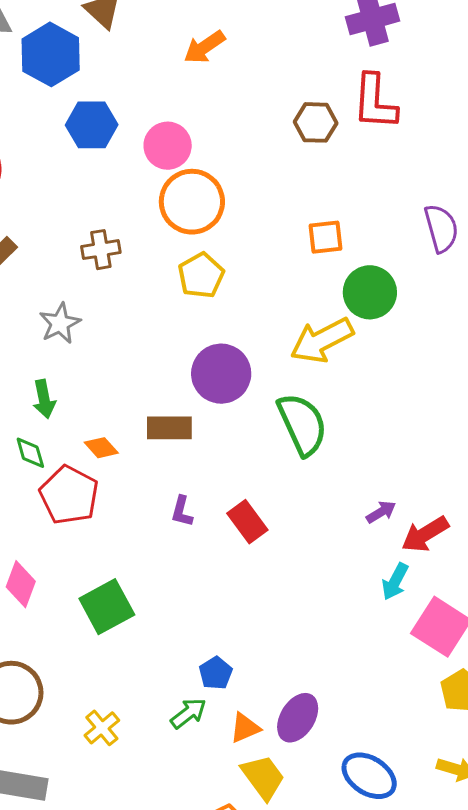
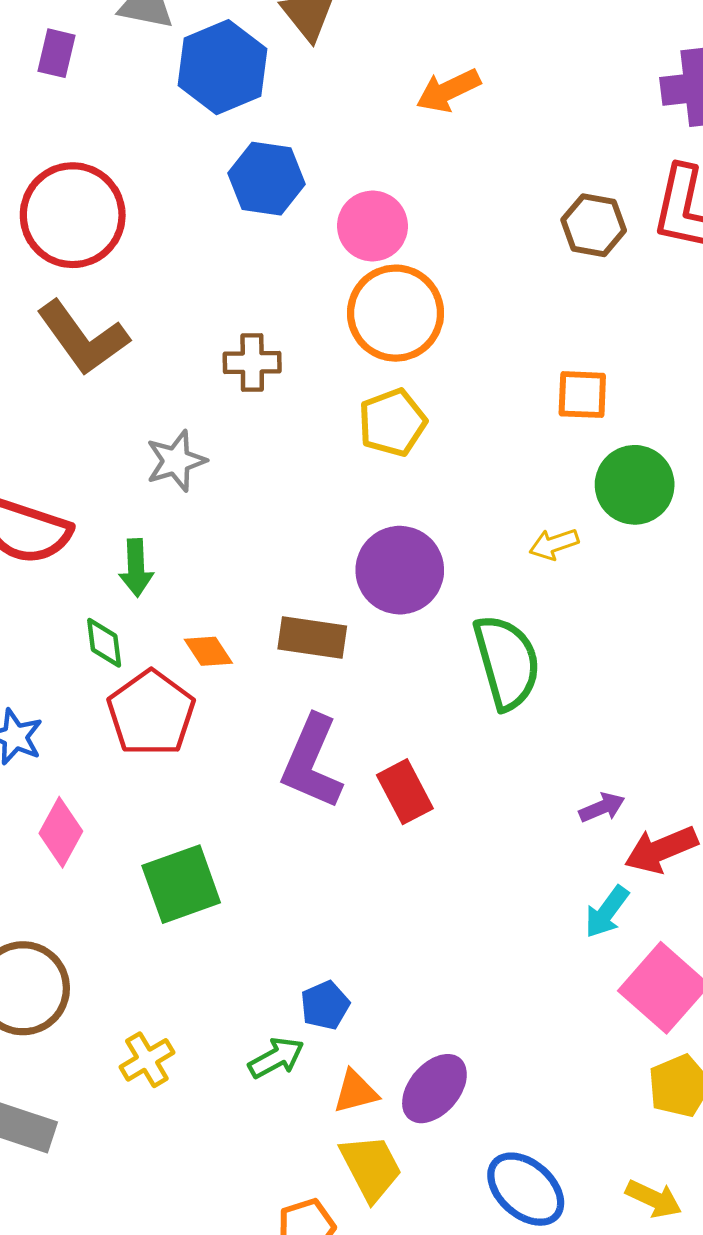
yellow arrow: (322, 340) -> (554, 544), size x0.5
purple L-shape: (182, 511) -> (312, 762), size x2.0

